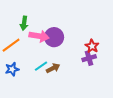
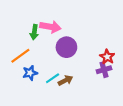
pink arrow: (39, 36) -> (50, 27), moved
blue star: (12, 69) -> (30, 73), moved

